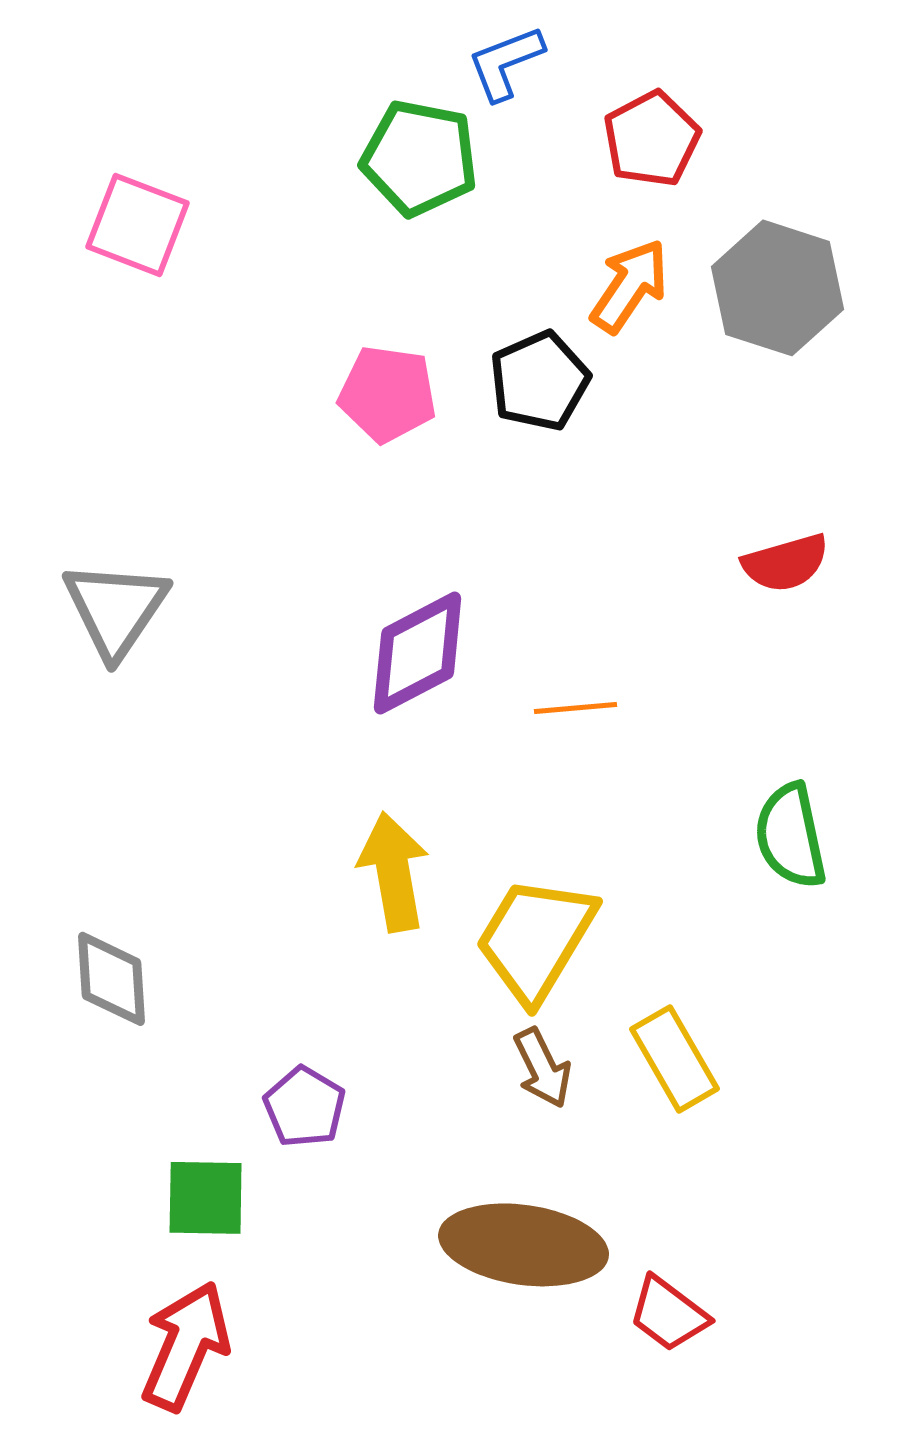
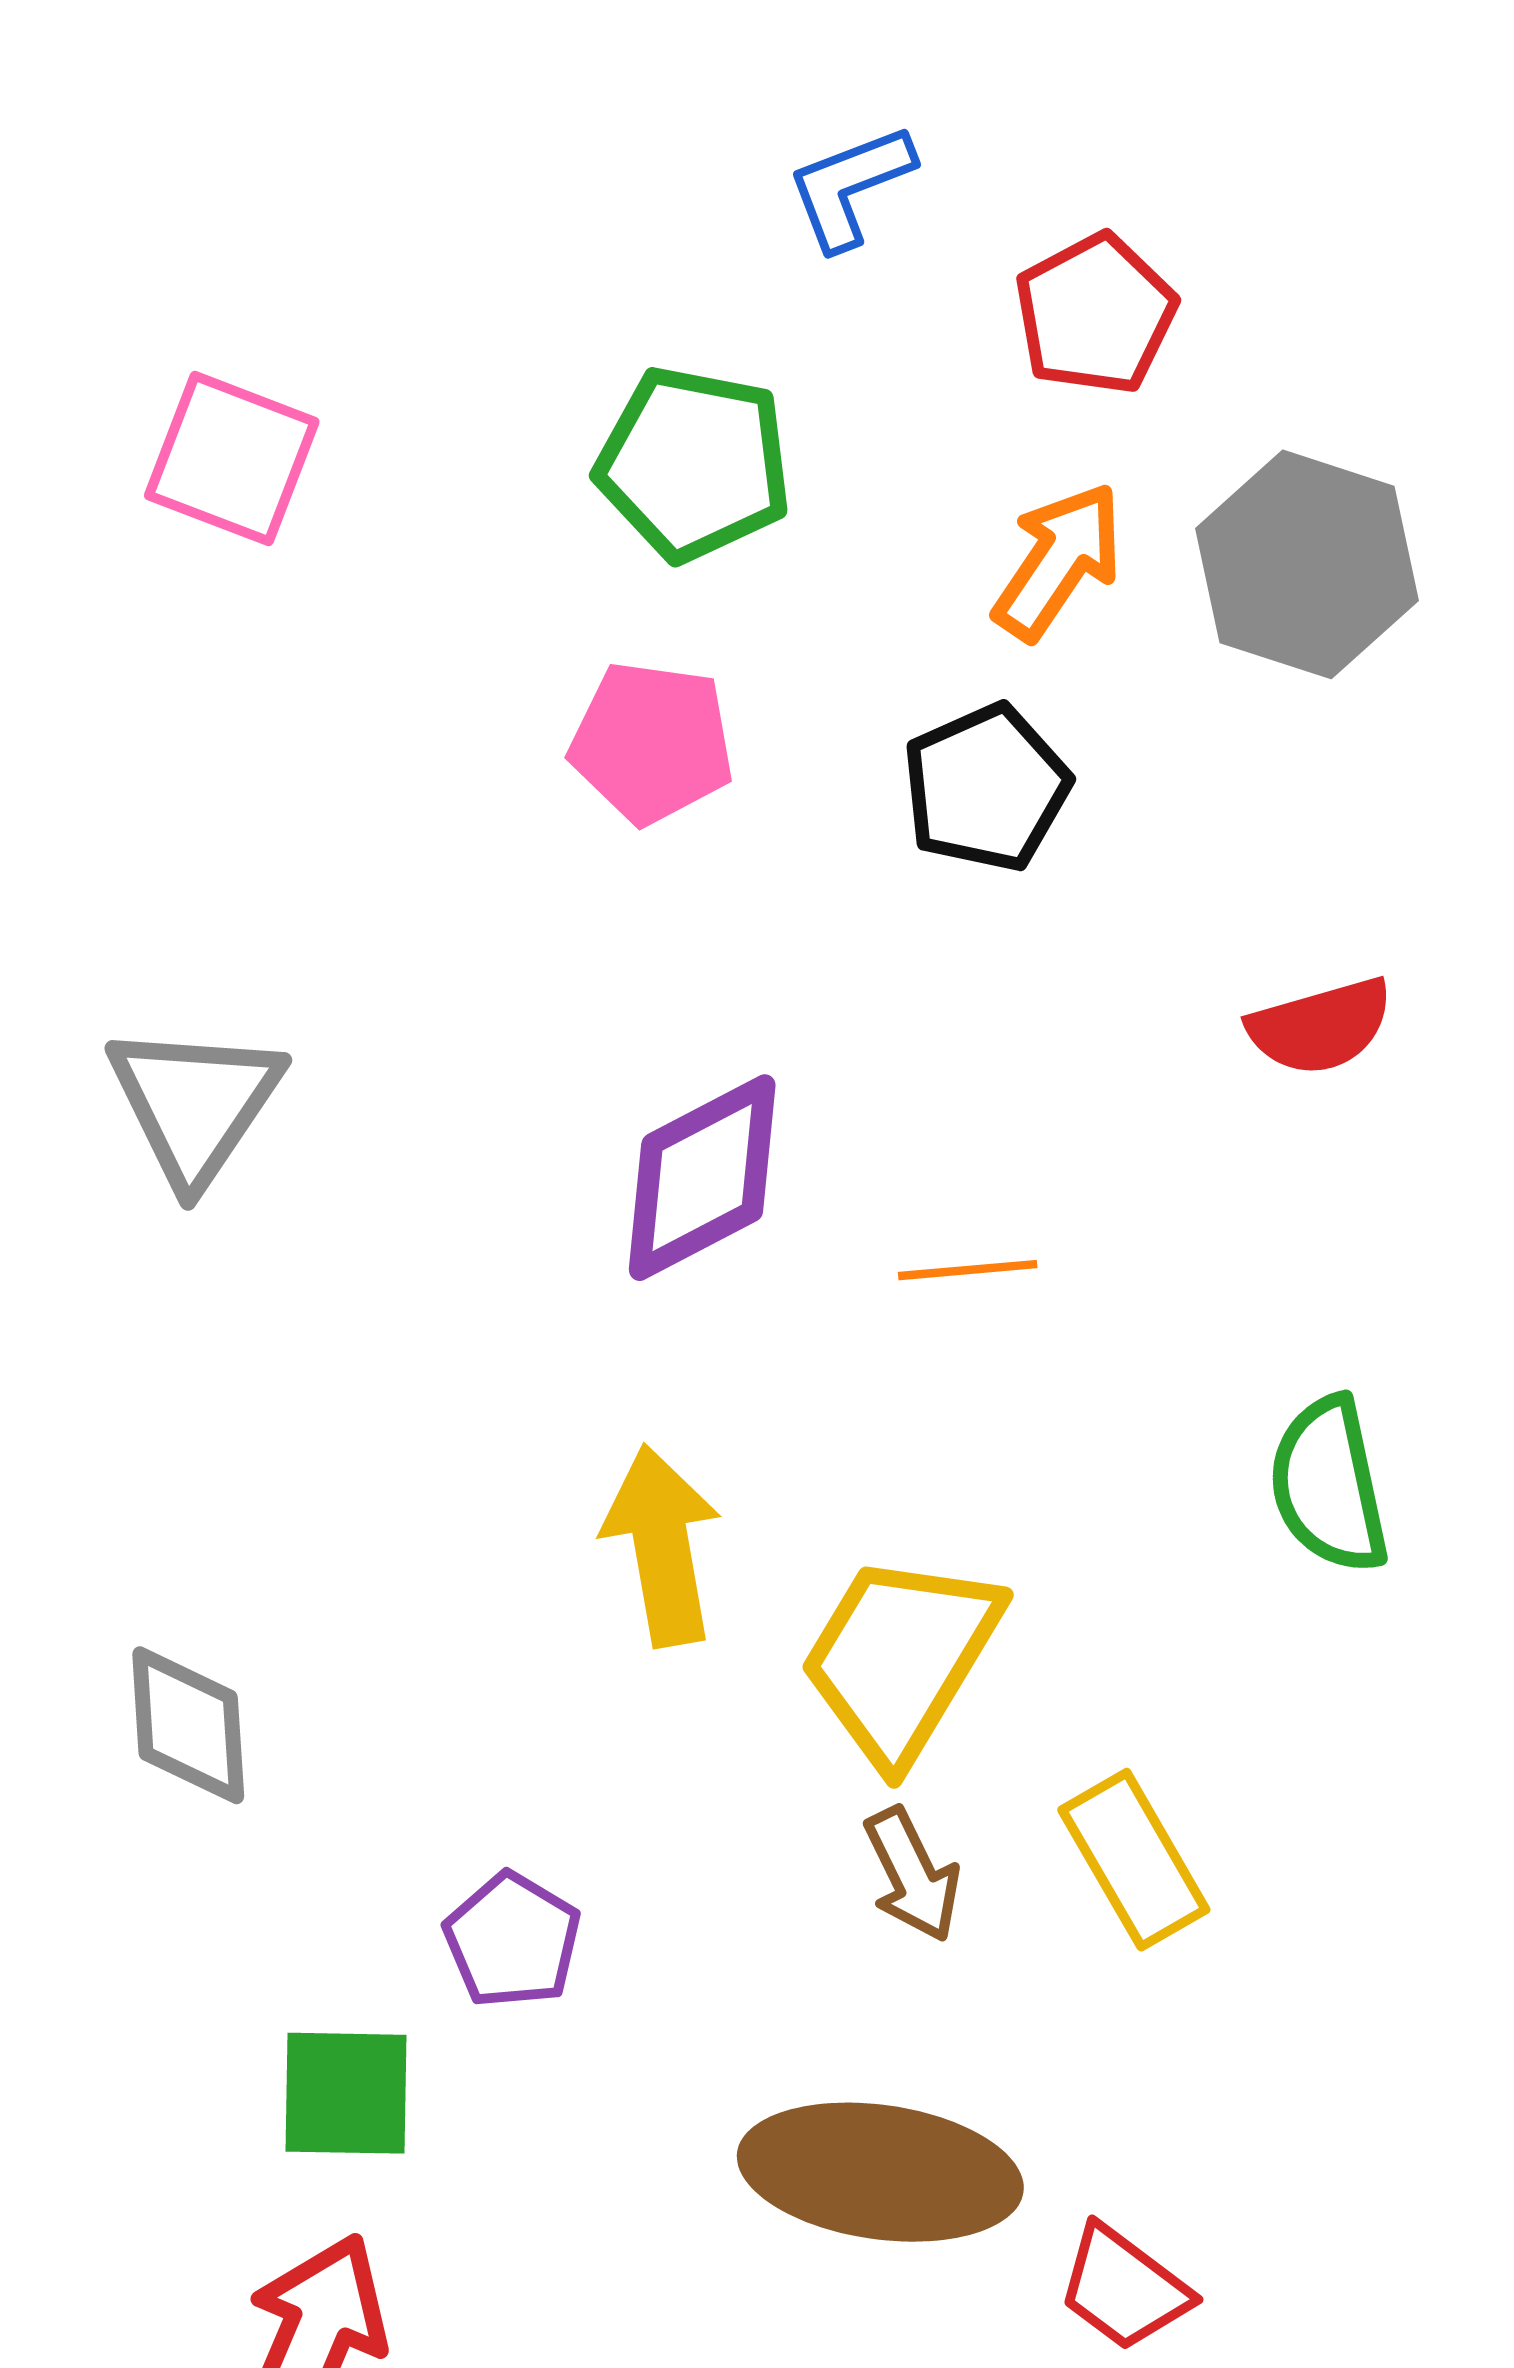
green pentagon: (420, 158) -> (694, 464), moved
black pentagon: (540, 381) -> (986, 788), moved

